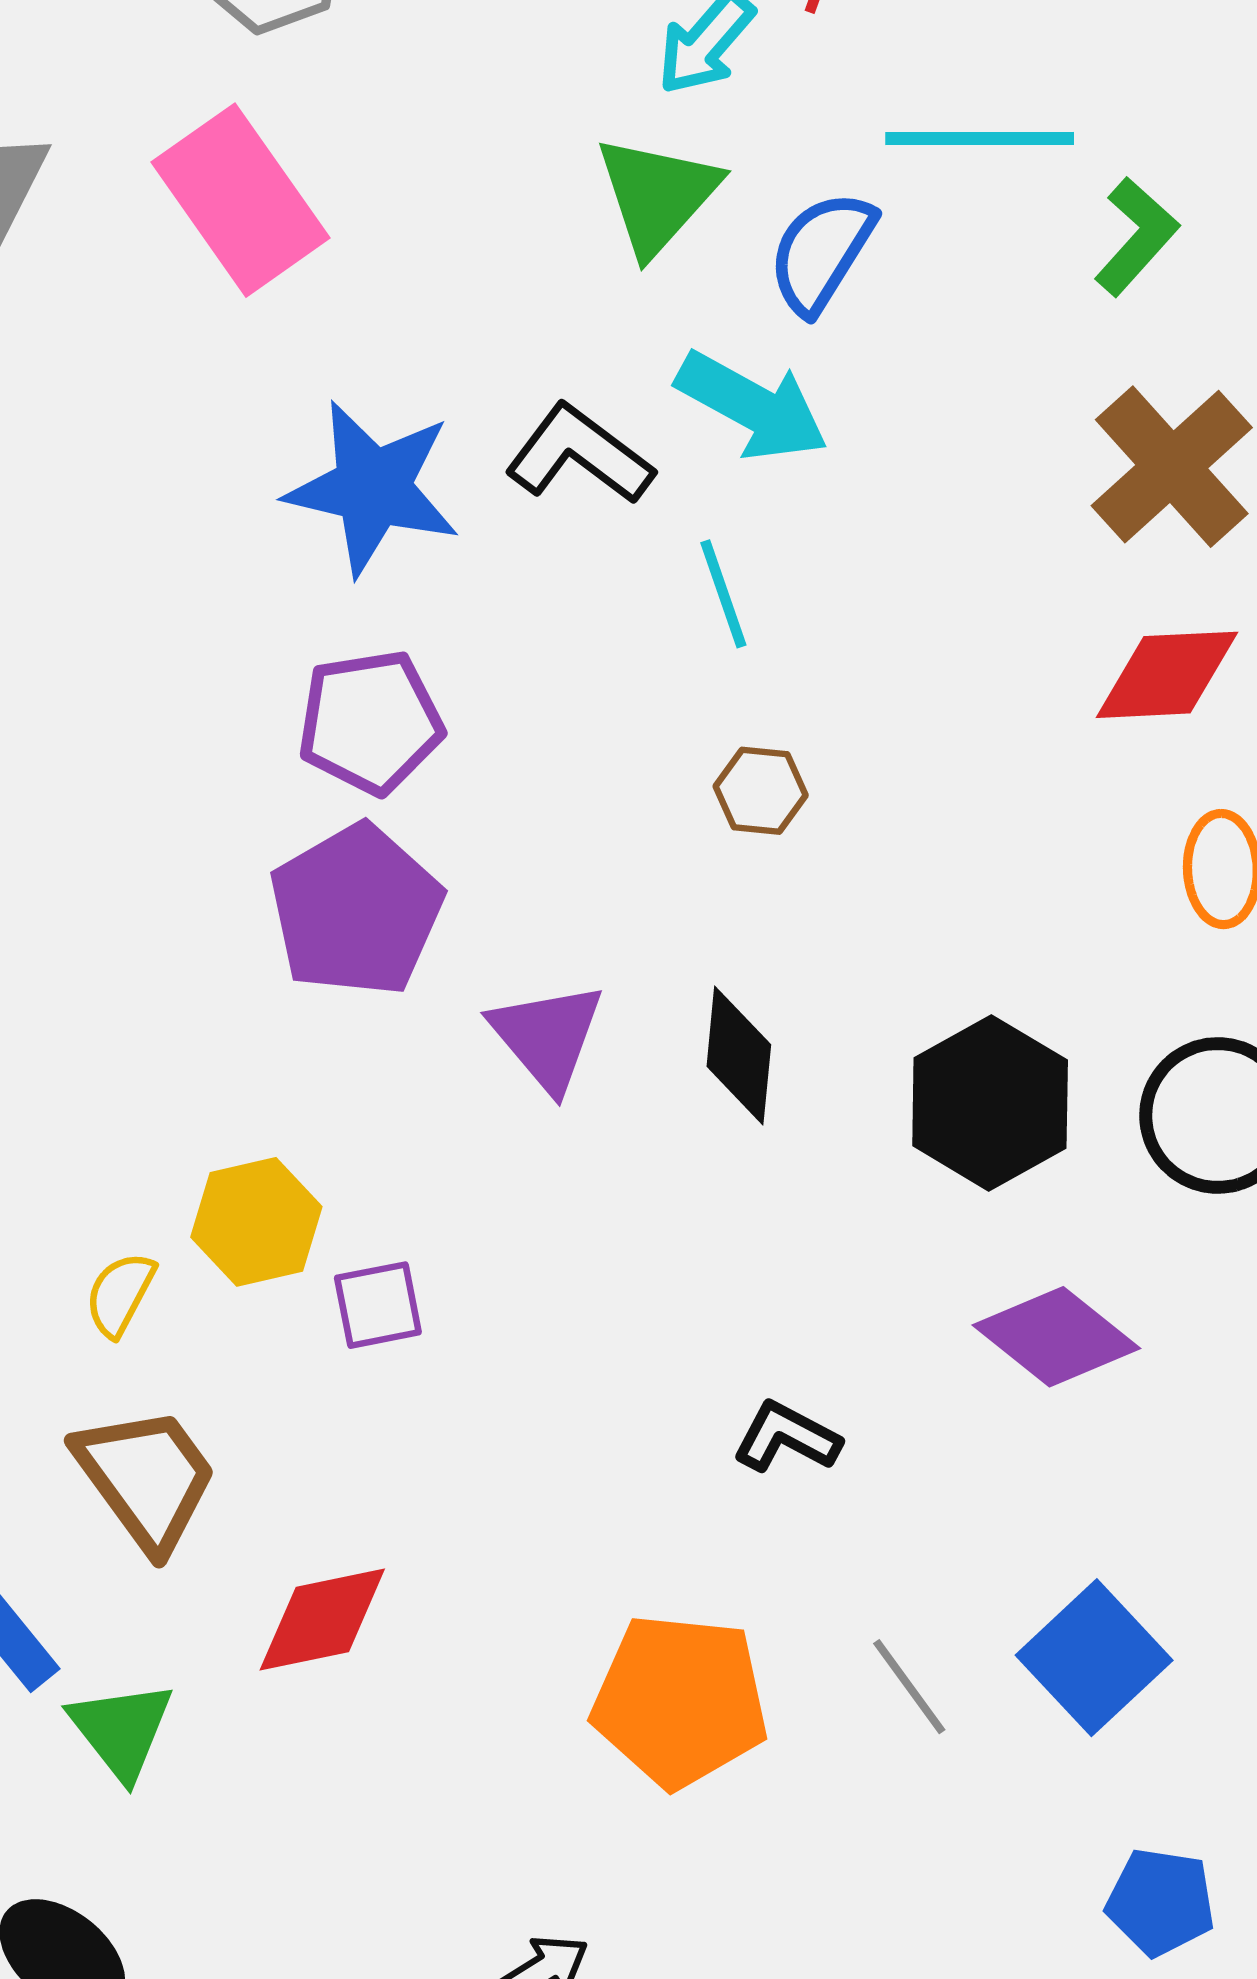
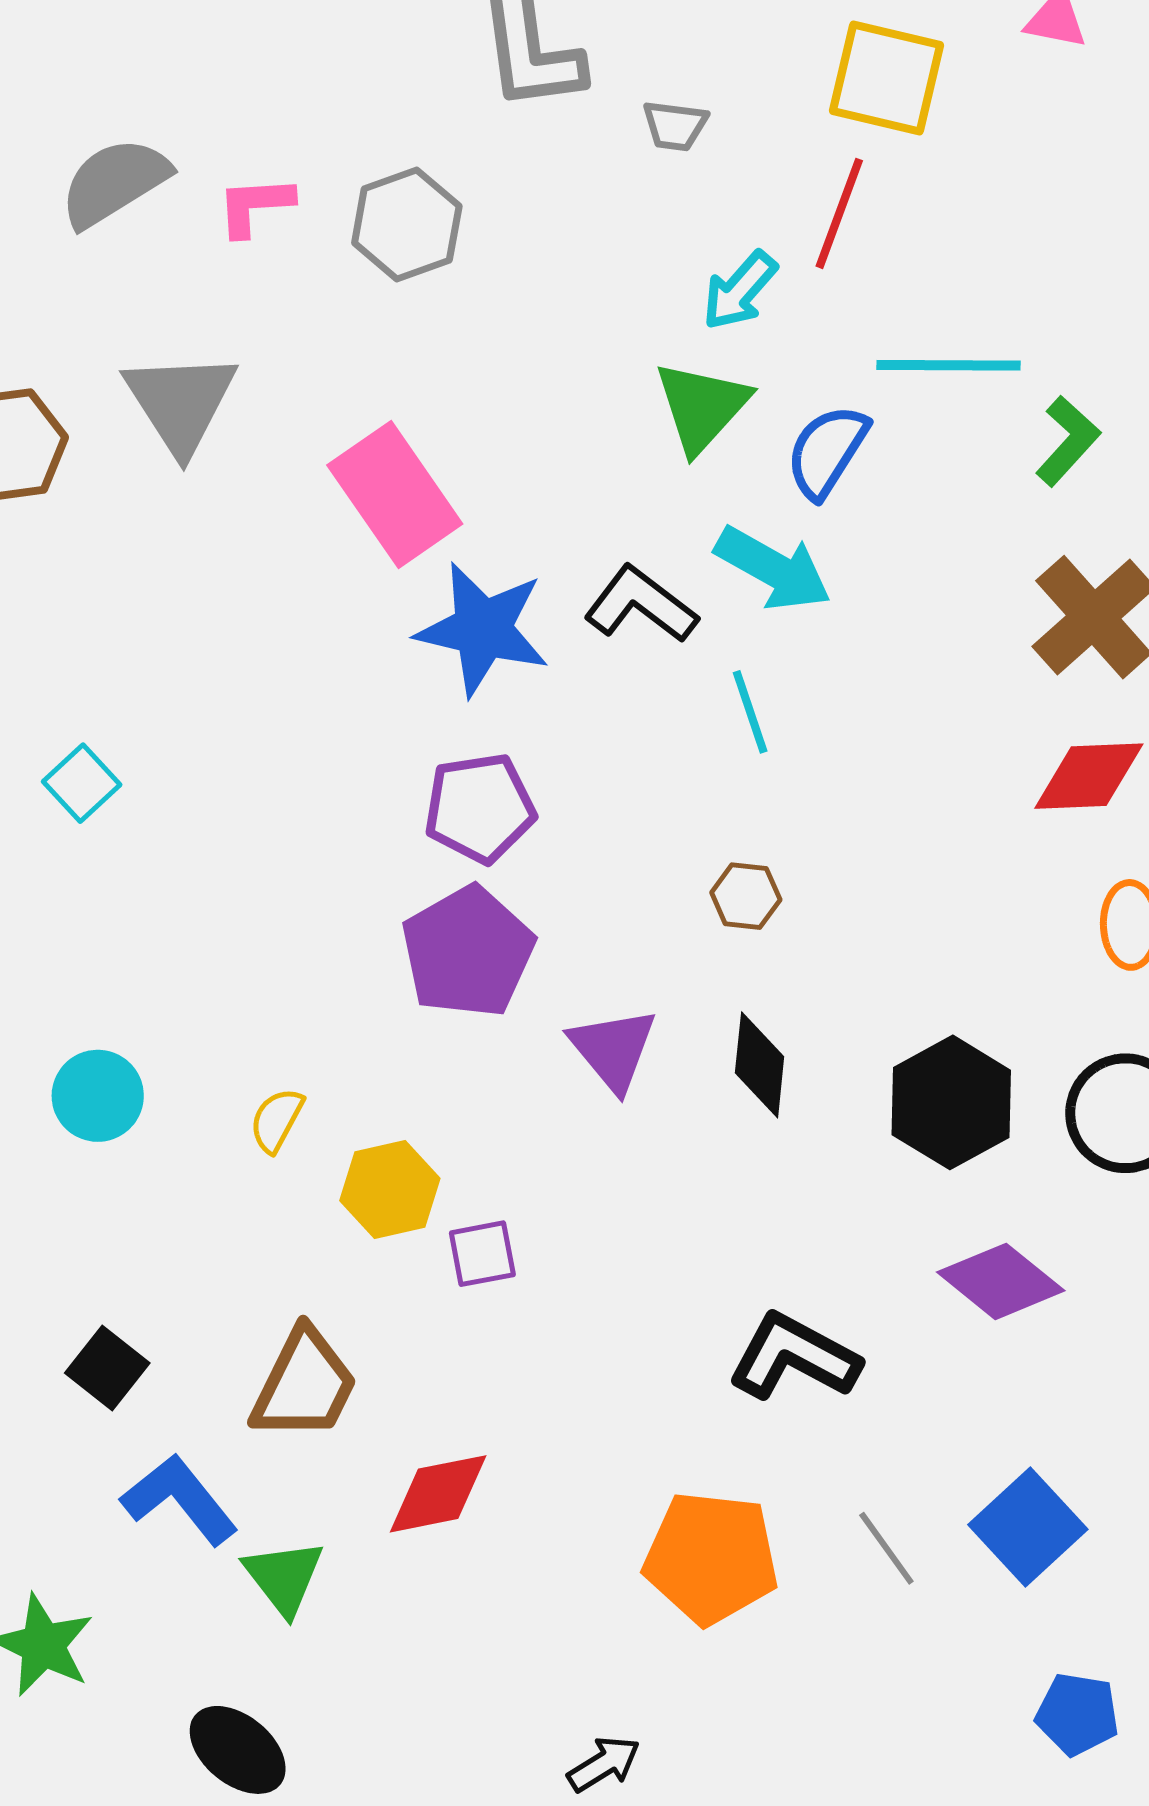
pink rectangle: (241, 200) -> (395, 495), moved
brown hexagon: (761, 791) -> (746, 896), moved
yellow semicircle: (120, 1294) -> (277, 1120), moved
black L-shape: (787, 1437) -> (794, 1357), size x1.6
brown trapezoid: (146, 1478) -> (304, 1385), turned 62

